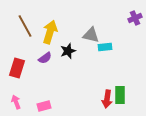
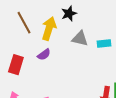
gray triangle: (91, 35) -> (80, 39), moved
black star: (68, 51) -> (69, 14), moved

